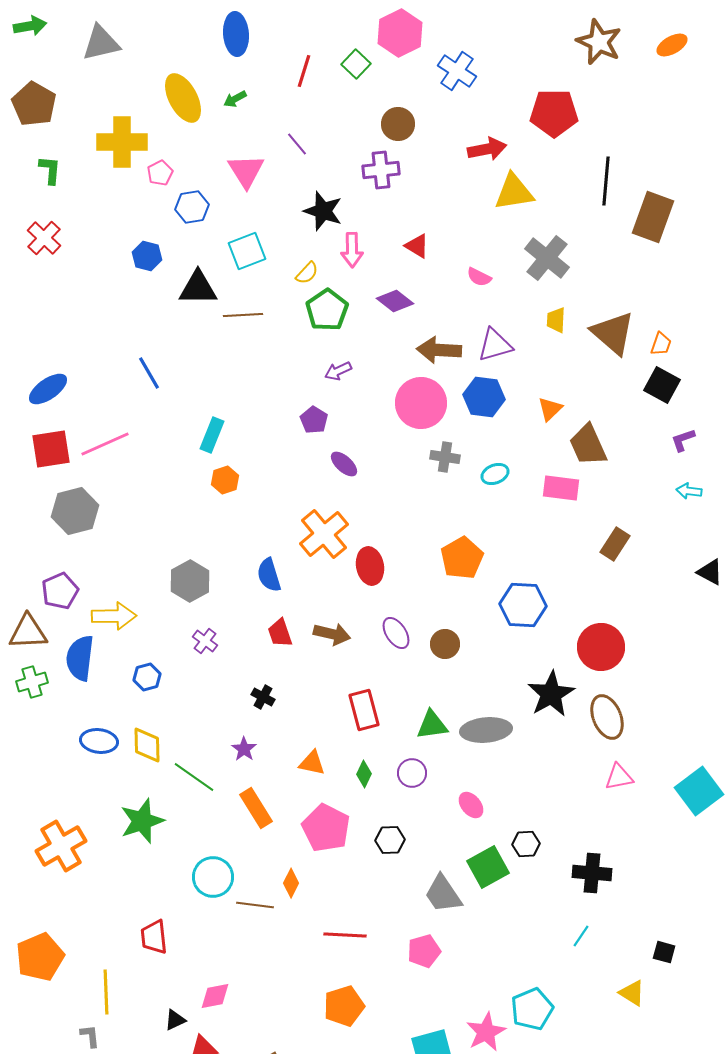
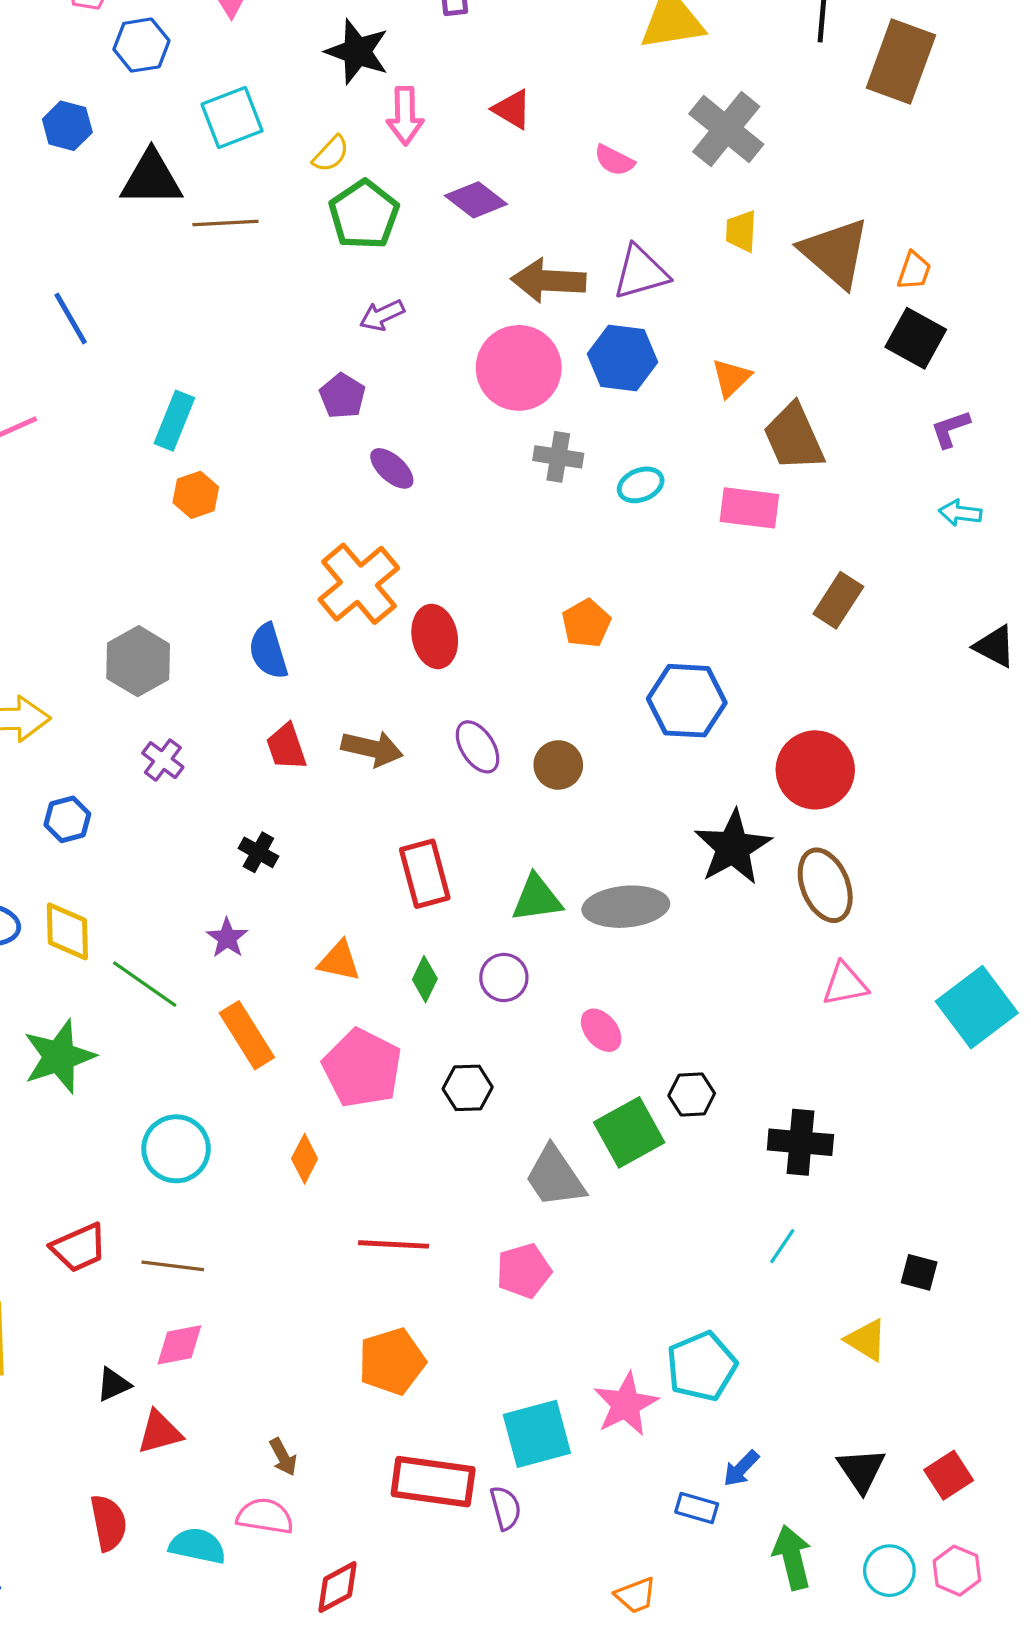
orange pentagon: (462, 558) -> (586, 623), size x0.7
brown line: (255, 905) -> (173, 1266), moved
red trapezoid: (154, 937) -> (79, 1248), turned -108

